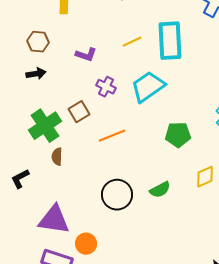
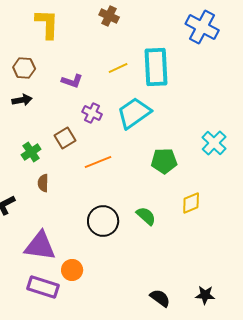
green cross: (45, 126) -> (31, 152), size x0.6
green semicircle: (160, 190) -> (146, 216), turned -110

